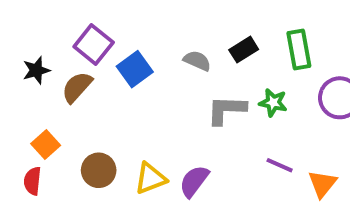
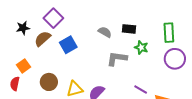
black rectangle: (244, 50) -> (129, 29), turned 32
green rectangle: (299, 50) -> (169, 33), moved
blue square: (135, 69) -> (68, 45), moved
green star: (273, 103) -> (141, 47), moved

